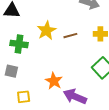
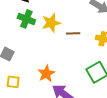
green cross: (19, 44) -> (26, 19), moved

